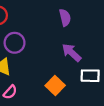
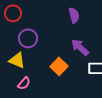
orange square: (55, 86) -> (59, 66), moved

